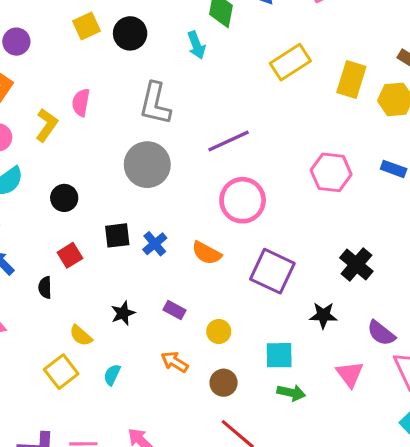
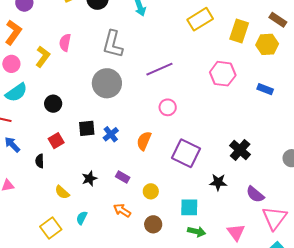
pink hexagon: (331, 172) -> (223, 74), moved
pink circle: (243, 200) -> (168, 107), size x0.6
orange semicircle: (207, 253) -> (144, 141), turned 84
yellow square: (61, 372) -> (51, 228), moved
pink triangle: (350, 374) -> (236, 232), moved

